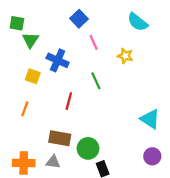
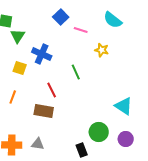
pink line: (94, 42) -> (81, 30), moved, turned -48
red line: (69, 101) -> (52, 90), turned -42
brown rectangle: (60, 138) -> (44, 111), moved
green circle: (88, 148) -> (99, 132), moved

